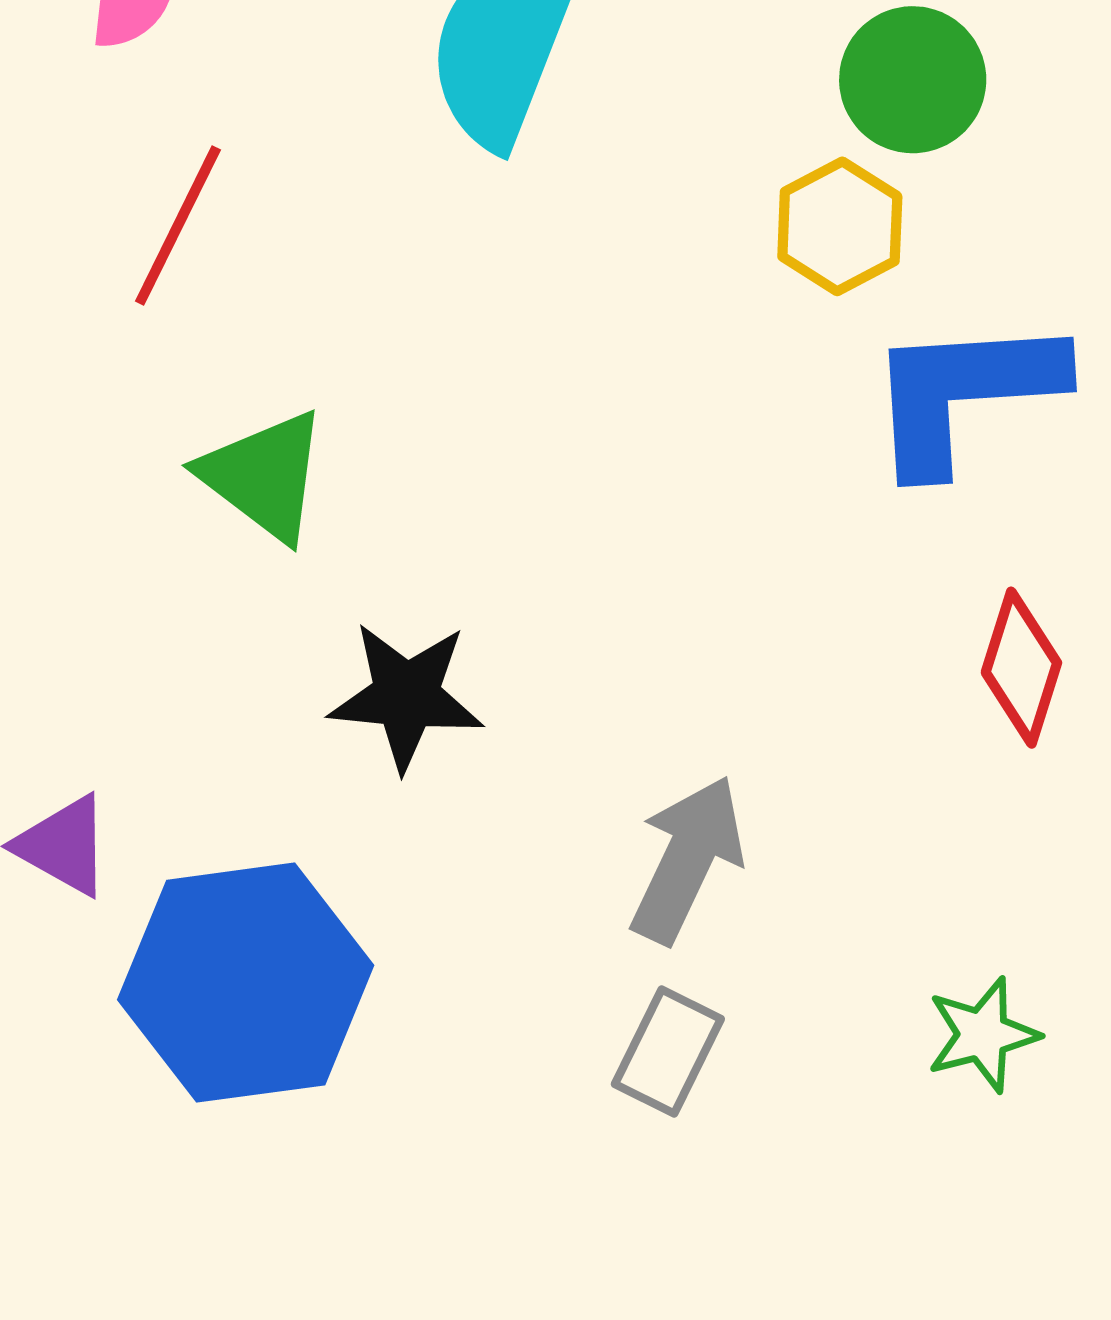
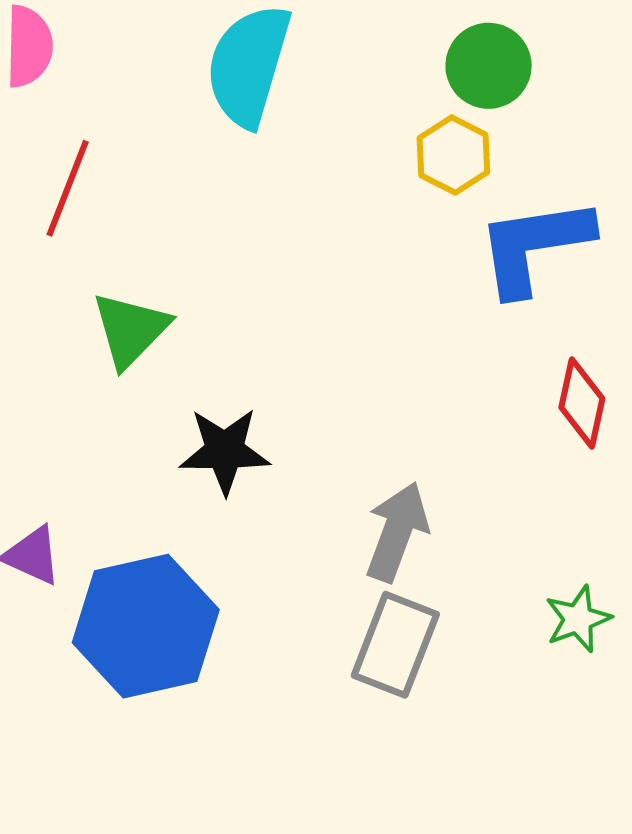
green triangle: (264, 476) -> (130, 330), turned 42
gray rectangle: (668, 1052) -> (395, 645), size x1.4

